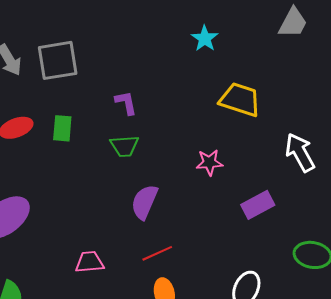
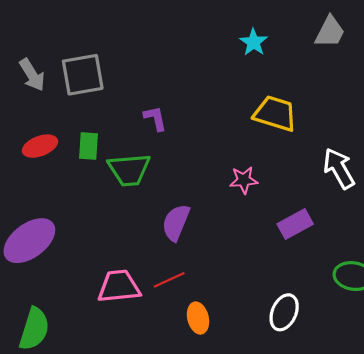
cyan star: (205, 38) -> (254, 42), moved
green trapezoid: (124, 146) -> (129, 170), moved, size x1.4
red line: (157, 253) -> (169, 280), moved
pink trapezoid: (90, 262) -> (119, 286), size x1.4

